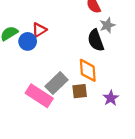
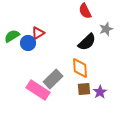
gray star: (107, 25) -> (106, 29), moved
black semicircle: (96, 40) -> (87, 42), turned -114
brown square: (80, 91) -> (84, 89), moved

